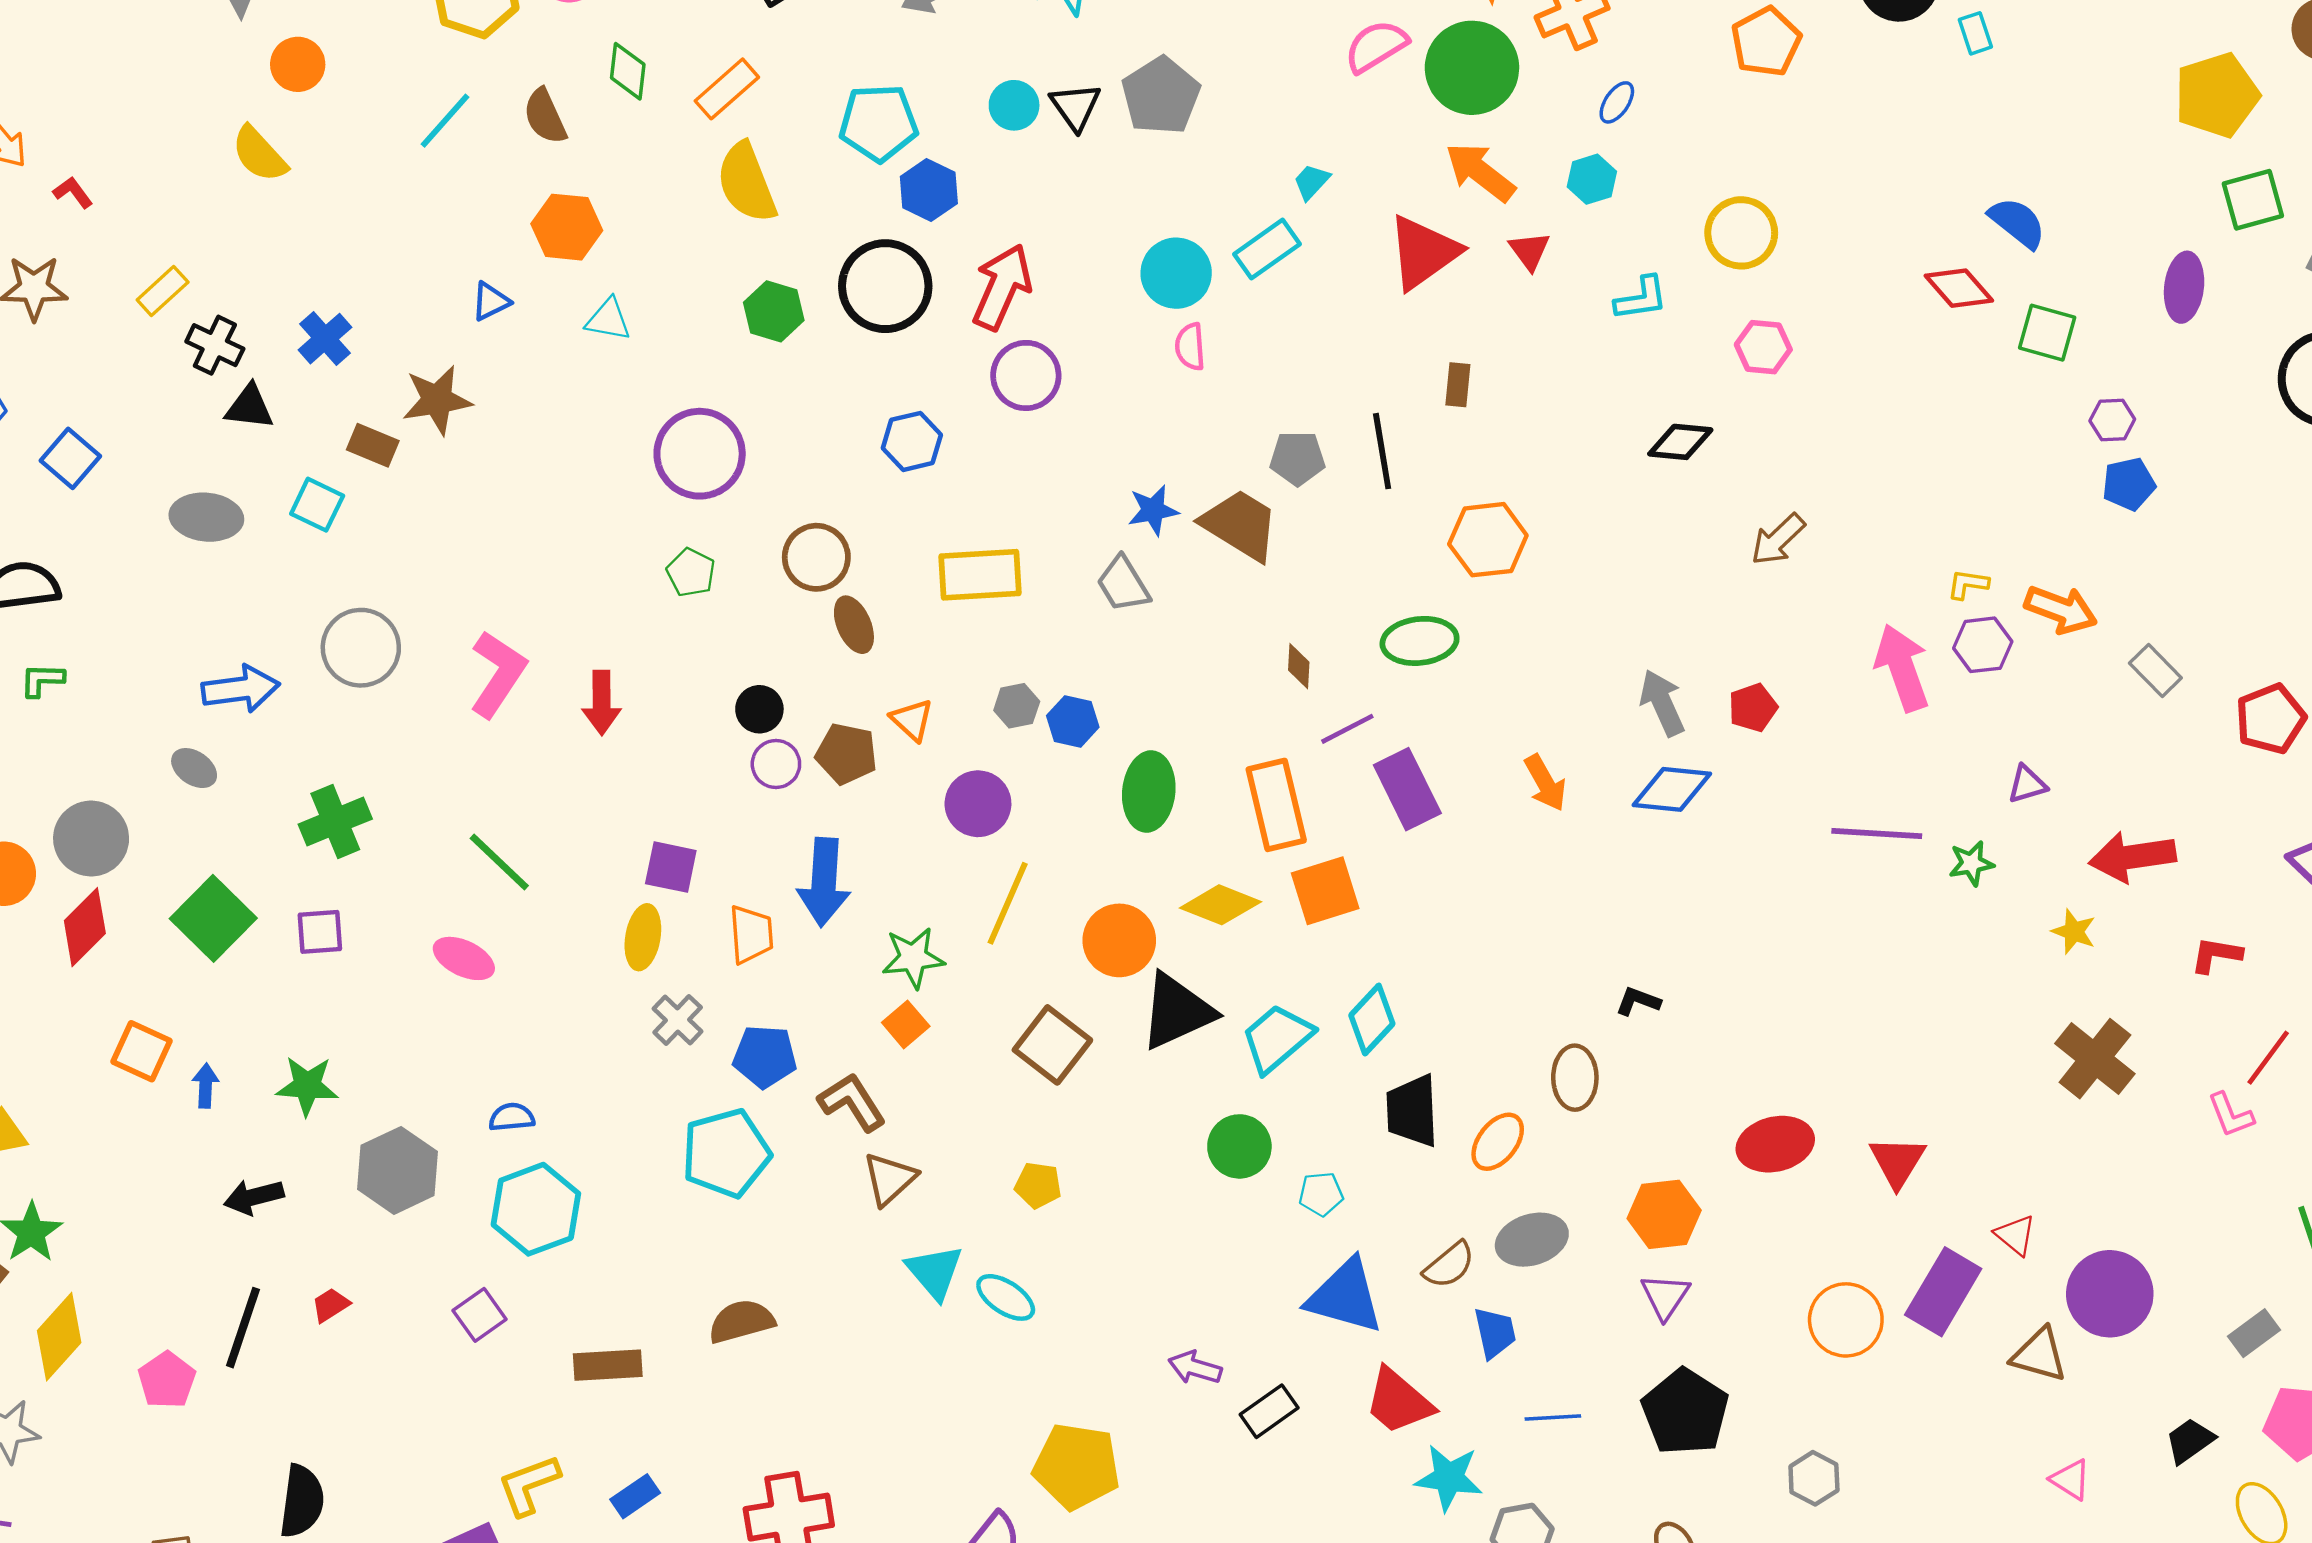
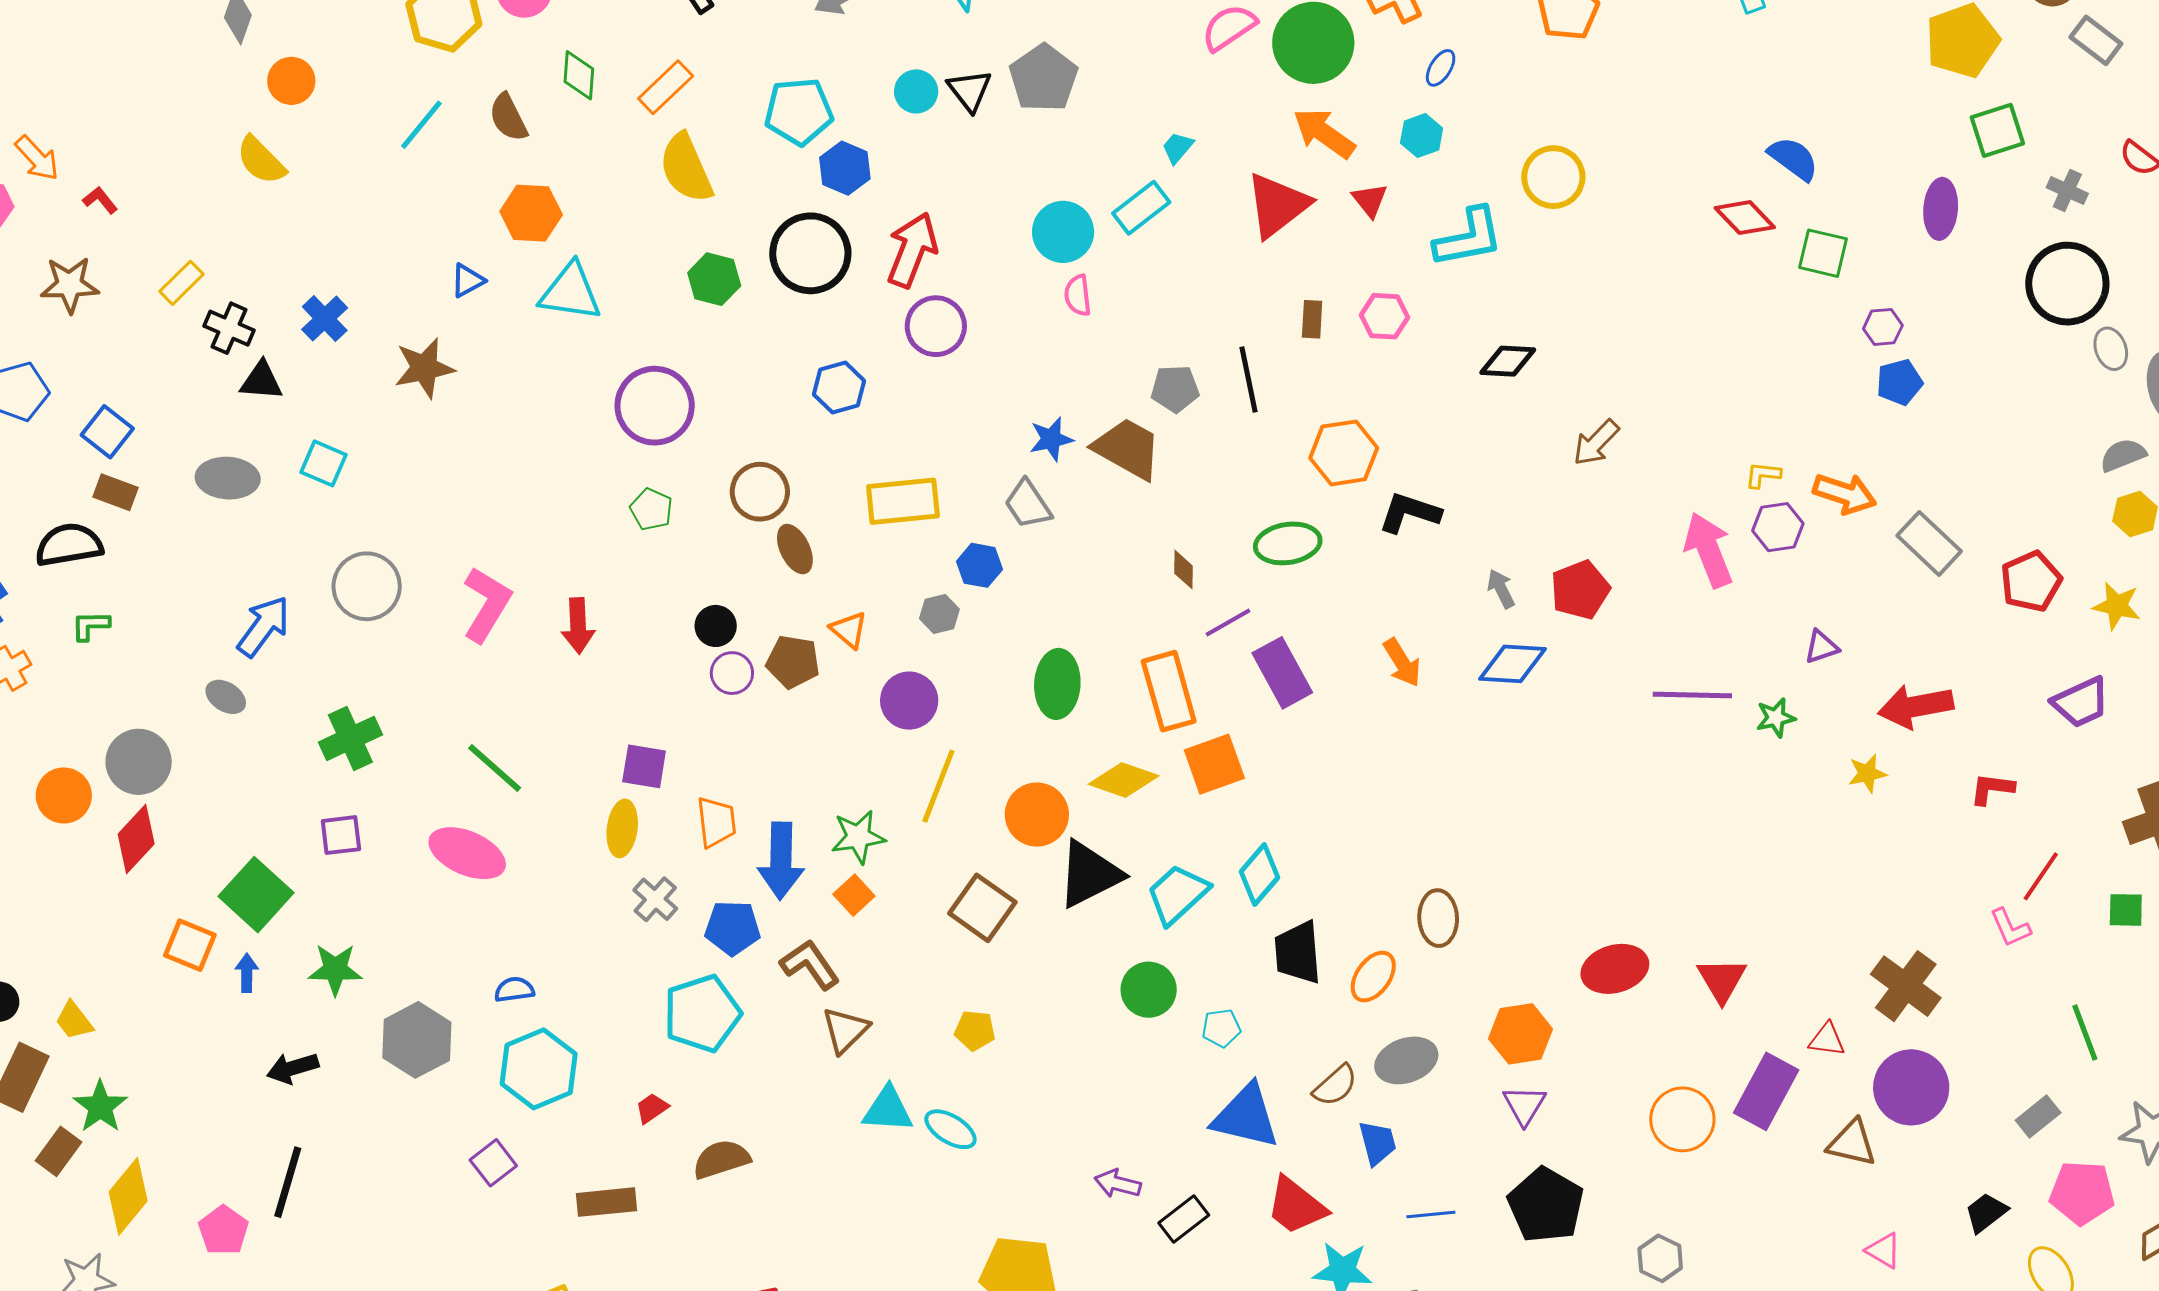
cyan L-shape: (1641, 298) -> (1469, 238), size x1.5
cyan triangle: (608, 320) -> (570, 292), size x1.6
pink hexagon: (1763, 347) -> (1384, 316), moved
brown rectangle: (373, 445) -> (115, 492), moved
gray rectangle: (2155, 671) -> (1929, 543), size x1.4
blue arrow: (241, 689) -> (263, 626), turned -44
gray arrow: (1662, 703) -> (1501, 589), size x0.7
red pentagon: (1753, 708) -> (1580, 590), size x1.4
blue hexagon: (1073, 721) -> (980, 565), moved
blue arrow: (824, 882) -> (781, 861), moved
green square: (213, 918) -> (256, 895), moved
yellow star: (2074, 932) -> (1867, 773), turned -30
pink ellipse: (464, 958) -> (467, 853), size x1.4
black L-shape: (1638, 1001) -> (1409, 513), moved, size x1.6
brown cross: (2095, 1059) -> (1906, 986), moved
red triangle: (2015, 1235) -> (1827, 1040), turned -30
cyan triangle: (935, 1272) -> (888, 1109), turned -44
red trapezoid: (331, 1305) -> (652, 1108), moved

